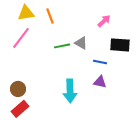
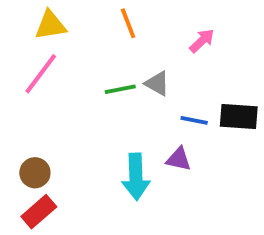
orange line: (50, 16) -> (128, 23), moved
black rectangle: (120, 45) -> (239, 116), moved
purple triangle: (100, 82) -> (179, 159), moved

